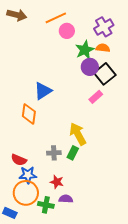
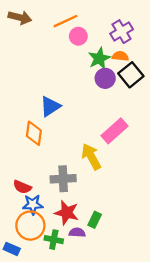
black square: (105, 74) -> (131, 75), moved
pink rectangle: (96, 97) -> (115, 131), moved, size x1.6
gray cross: (54, 153) -> (63, 179), size x1.5
green rectangle: (73, 153) -> (95, 220), moved
red star: (57, 182) -> (67, 213), size x1.5

